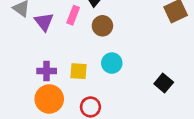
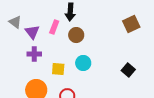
purple cross: (47, 71) -> (34, 54), moved
black square: (164, 83) -> (128, 70), moved

